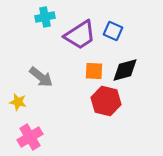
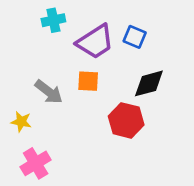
orange square: (94, 71) -> (88, 81), moved

